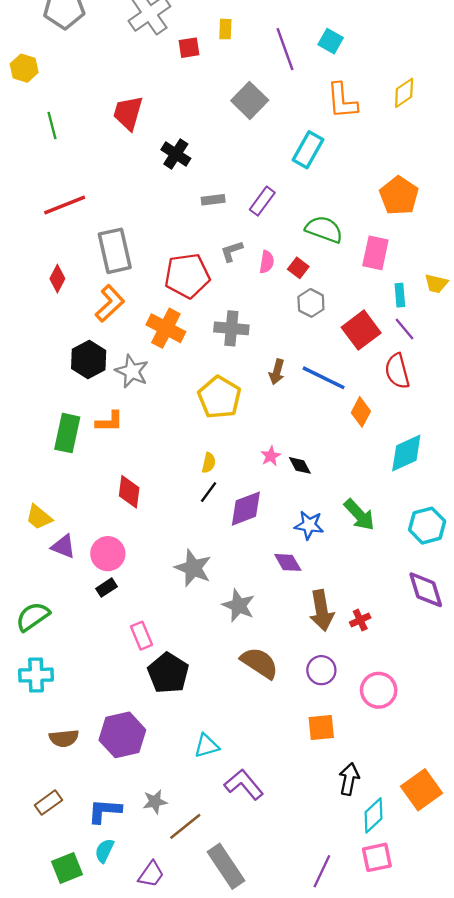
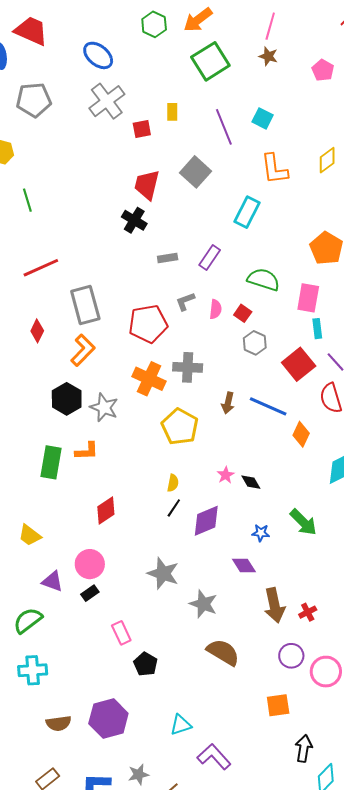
red trapezoid: (128, 113) -> (147, 185), moved
cyan rectangle: (400, 295) -> (317, 329), moved
orange cross: (166, 328) -> (149, 379), moved
red diamond: (129, 492) -> (106, 510), turned 52
blue star: (309, 525) -> (261, 533), size x0.7
purple triangle: (63, 546) -> (52, 581), moved
purple circle: (321, 670) -> (291, 656), moved
black pentagon: (168, 673) -> (145, 664), size x0.7

